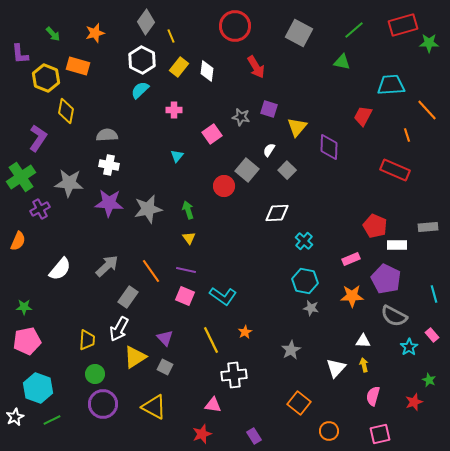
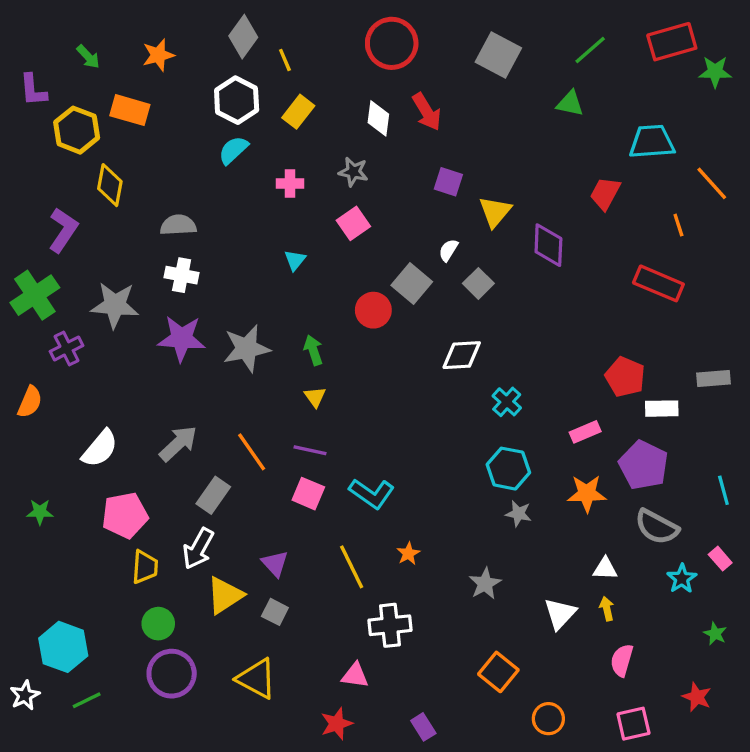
white diamond: (207, 71) -> (378, 118), moved
gray star: (241, 117) -> (353, 172), moved
pink pentagon: (27, 341) -> (125, 515), moved
red star: (414, 402) -> (697, 697), moved, turned -30

